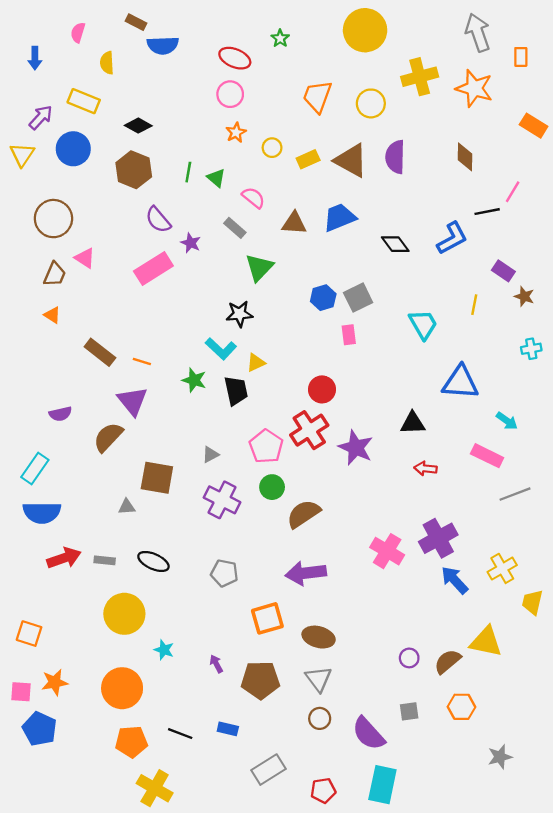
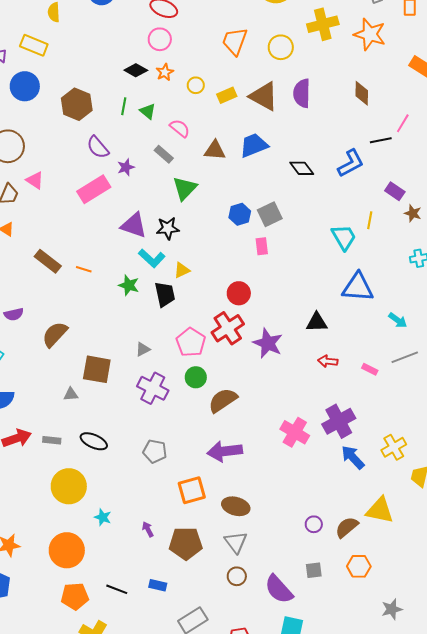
black diamond: (138, 126) -> (136, 70), moved
purple star: (191, 243) -> (126, 167), turned 30
cyan trapezoid: (423, 324) -> (344, 237), moved
purple triangle: (133, 401) -> (134, 225), moved, turned -32
pink rectangle: (487, 456) -> (370, 369), moved, size x0.6
gray line: (515, 494) -> (405, 357), moved

